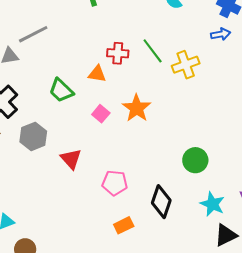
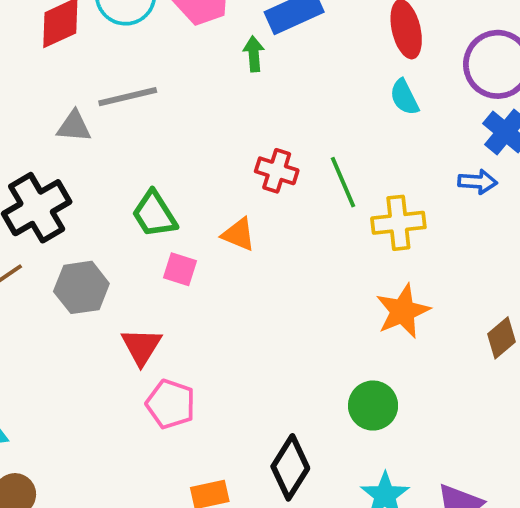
orange triangle: (97, 74) -> (239, 234), moved
orange star: (137, 108) -> (403, 311), moved
pink square: (101, 114) -> (180, 269), moved, turned -36
pink pentagon: (115, 183) -> (171, 404), moved

